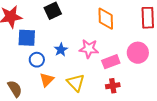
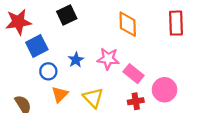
blue square: (27, 38) -> (37, 46), turned -30
pink circle: (138, 53) -> (165, 90), moved
pink rectangle: (111, 62) -> (133, 74), turned 60

